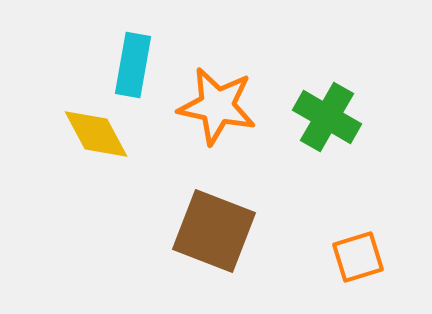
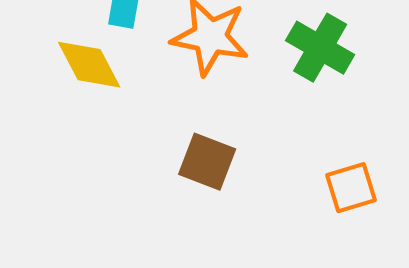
brown square: (214, 231) -> (207, 162), size x0.7

